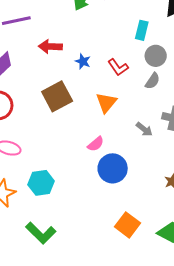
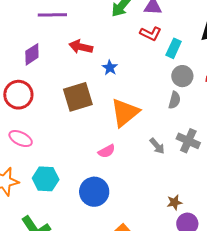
red L-shape: (118, 67) -> (151, 34), moved, turned -40
gray semicircle: (153, 81) -> (174, 100), turned -30
orange triangle: (106, 103) -> (125, 113), size x1.4
blue circle: (113, 168) -> (94, 192), moved

